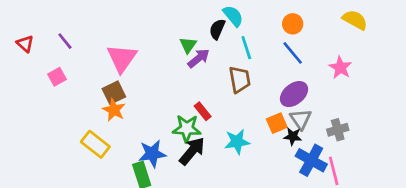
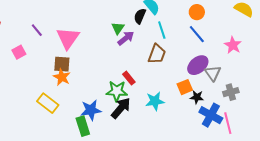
purple line: (65, 41) -> (37, 30), moved
brown trapezoid: (240, 79) -> (157, 54), turned 30
brown square: (114, 93) -> (62, 64), turned 30
gray triangle: (301, 119) -> (213, 73), moved

